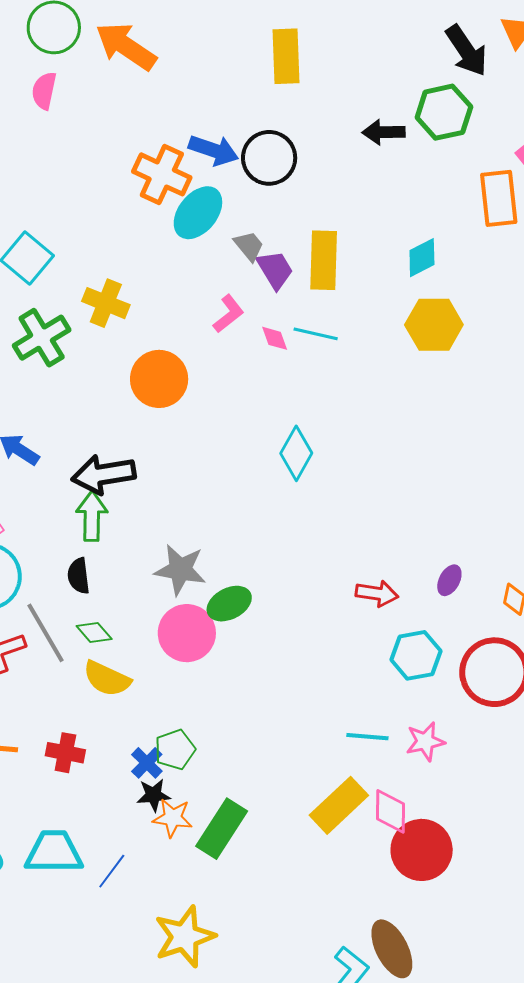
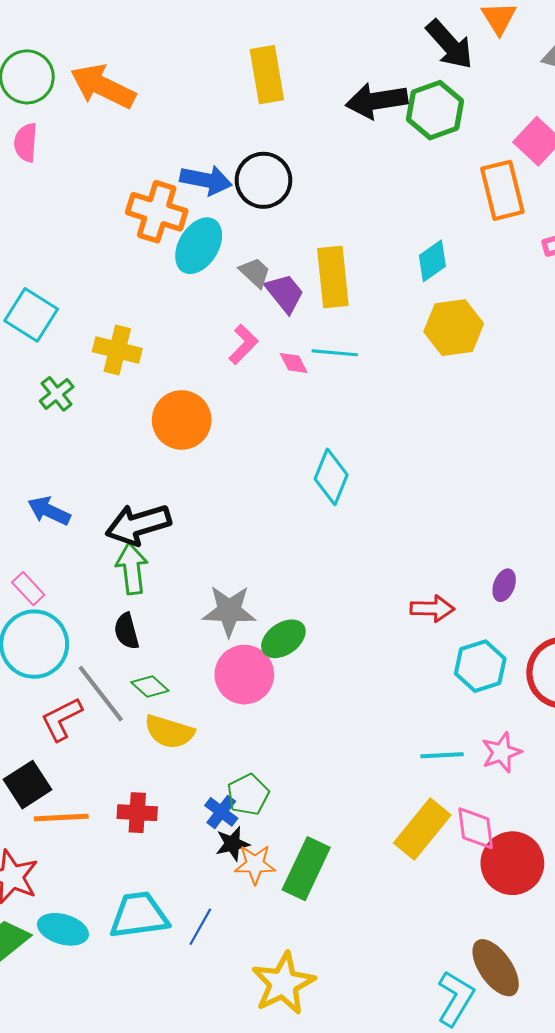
black arrow: (384, 132) -> (377, 101), moved, size x1.4
green cross: (42, 338) -> (57, 394), size x0.6

